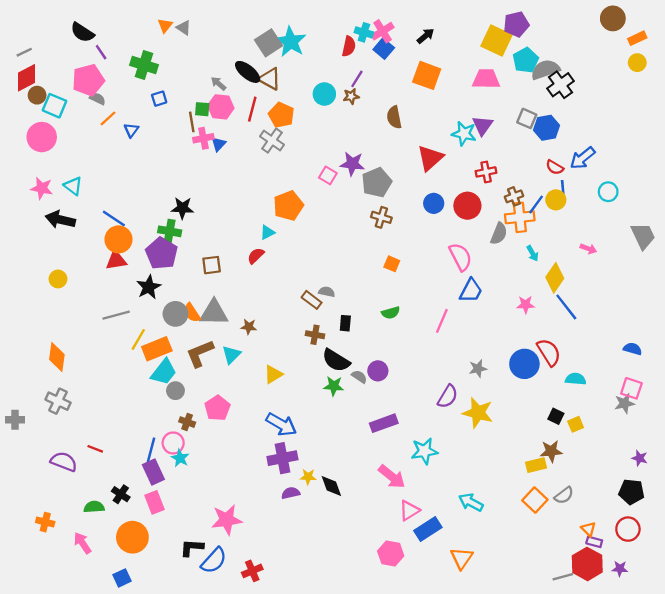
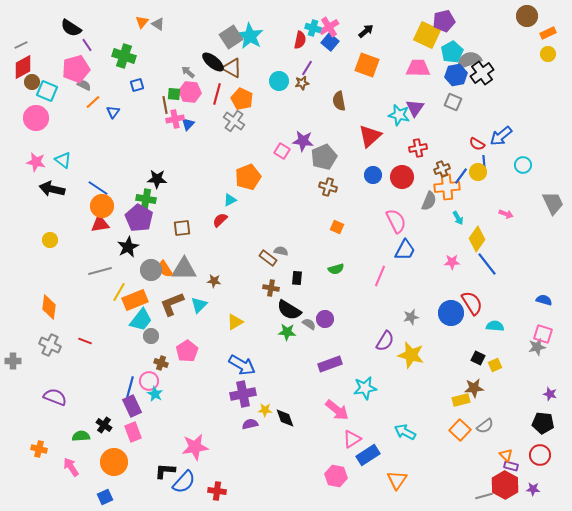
blue hexagon: (547, 128) -> (456, 75), moved
red line: (95, 449) -> (85, 341), moved
red cross: (252, 571) -> (217, 491), turned 30

